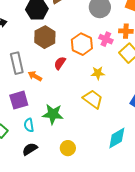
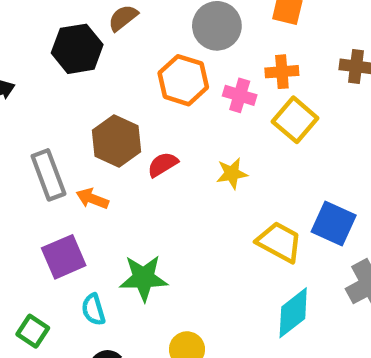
brown hexagon: (45, 37) -> (116, 141), moved
orange hexagon: (82, 44) -> (183, 80), moved
red semicircle: (60, 63) -> (163, 164), moved, turned 32
yellow trapezoid: (93, 99) -> (279, 242), moved

